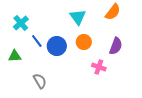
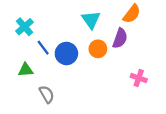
purple semicircle: (116, 46) -> (120, 38), moved
green triangle: (15, 56) -> (26, 70), moved
pink cross: (99, 67) -> (139, 78), moved

